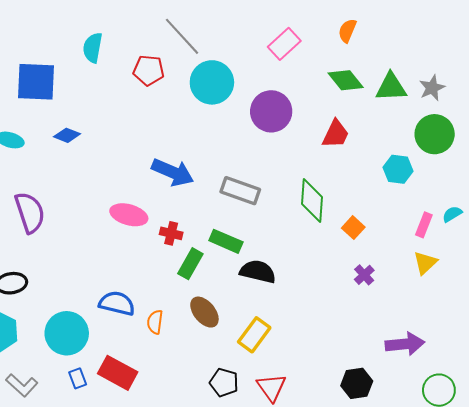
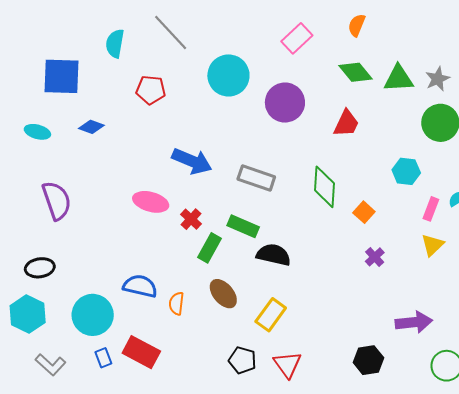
gray line: (182, 36) -> (171, 32), moved
red pentagon: (149, 70) -> (151, 90), moved
cyan hexagon: (398, 169) -> (406, 171), moved
red cross: (171, 233) -> (191, 219), turned 30

